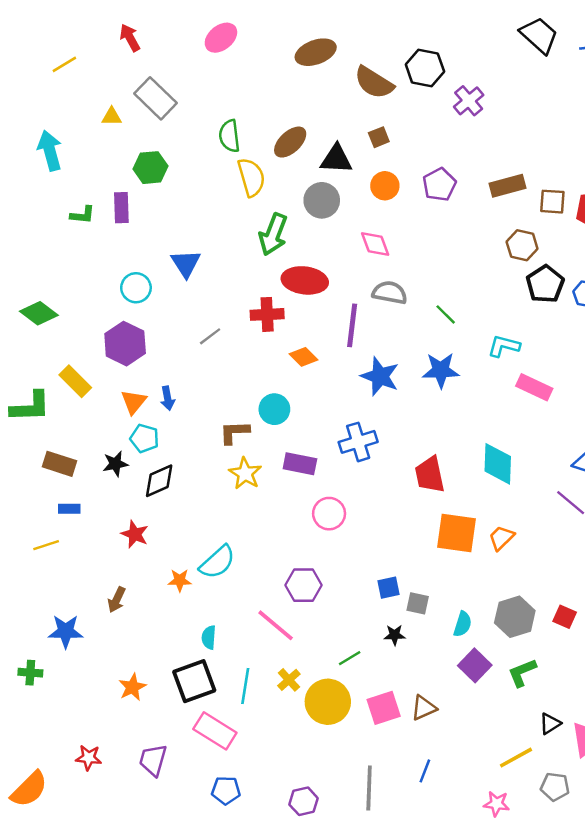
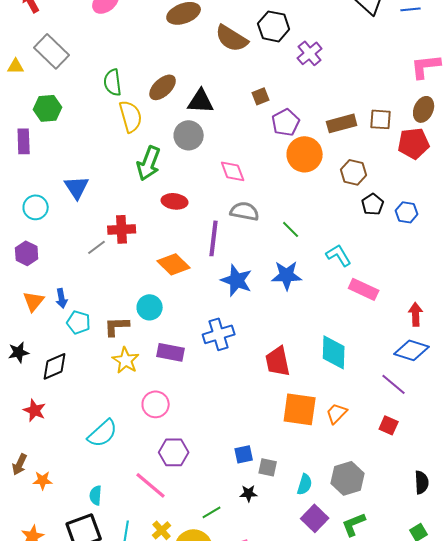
brown square: (379, 137) -> (261, 96), moved
orange circle: (385, 186) -> (305, 154), moved, size x1.5
brown square: (552, 202) -> (381, 119), moved
red ellipse: (305, 280) -> (175, 201), size x0.7
black pentagon: (545, 284) -> (373, 204), size x0.7
red cross: (267, 314) -> (122, 229), moved
purple hexagon: (125, 344) -> (27, 253), size x0.7
cyan L-shape: (504, 346) -> (339, 255), turned 44
orange diamond: (304, 357) -> (174, 264), size x1.4
cyan pentagon: (144, 438) -> (79, 322), moved
pink circle: (329, 514) -> (156, 404), moved
orange star: (180, 580) -> (43, 480), moved
red square: (565, 617) -> (389, 425), moved

